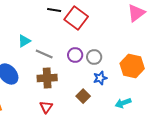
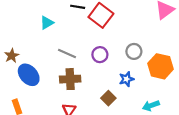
cyan triangle: (24, 41) -> (47, 23), moved
gray circle: (94, 57) -> (134, 51), moved

